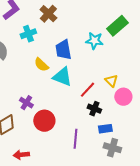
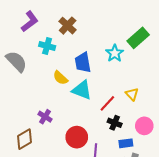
cyan cross: (28, 34) -> (47, 46), turned 35
cyan star: (94, 41) -> (115, 53), turned 30
pink circle: (123, 97) -> (144, 126), moved
red circle: (44, 121) -> (77, 137), moved

